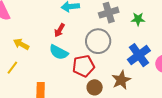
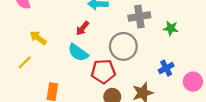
blue cross: (139, 55) -> (166, 68), size x0.6

